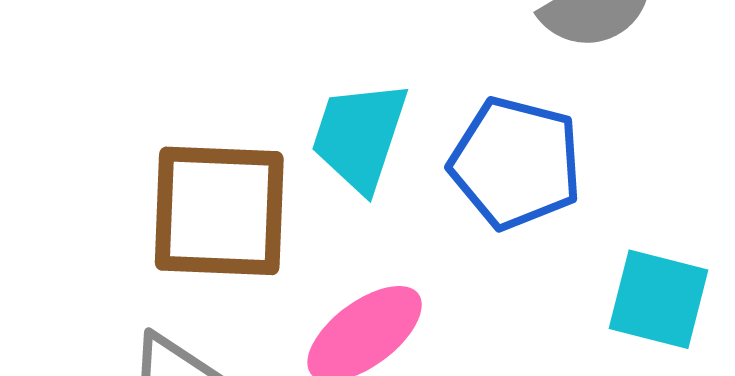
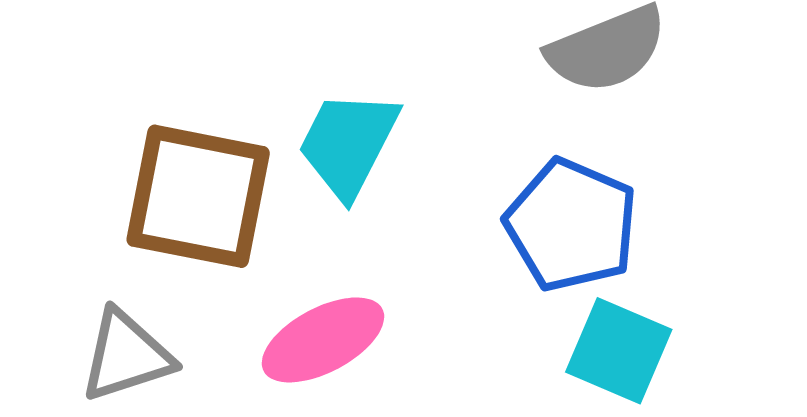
blue pentagon: (516, 163) -> (571, 225), moved

